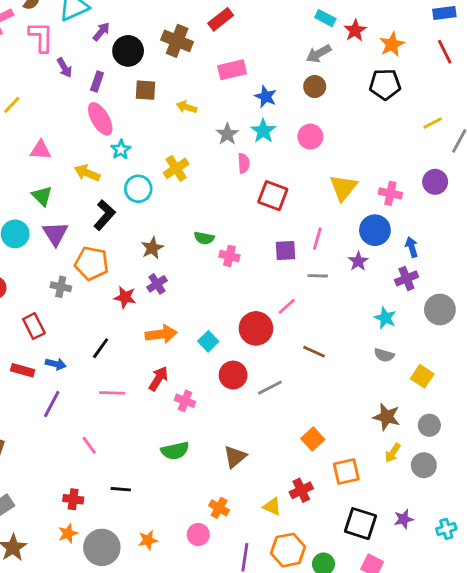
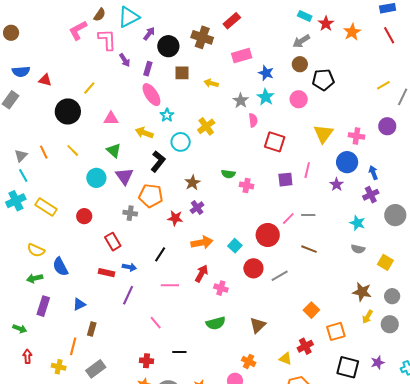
black pentagon: (385, 84) -> (323, 80), moved
gray line: (318, 276) -> (308, 215), moved

